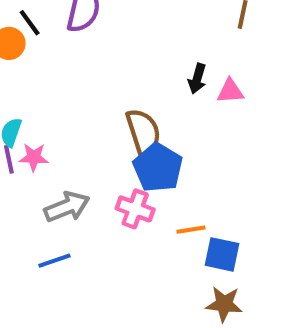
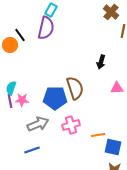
pink triangle: (230, 91) -> (117, 88), moved
blue pentagon: (158, 168) -> (55, 98), moved, turned -30
pink cross: (135, 209) -> (71, 125), turned -36

